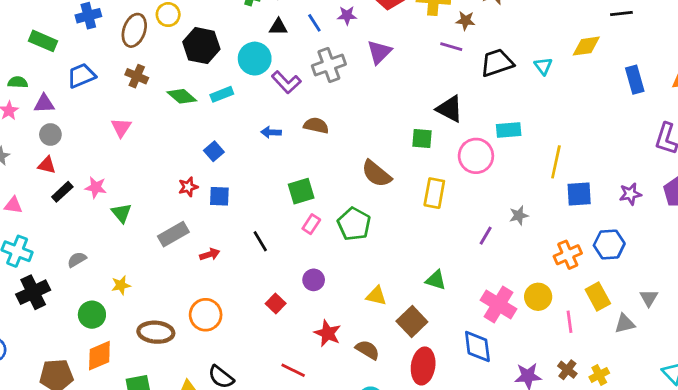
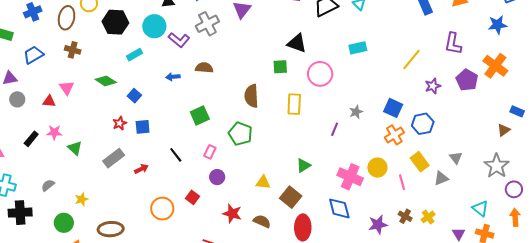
green diamond: (182, 96) -> (106, 81), moved
cyan rectangle: (509, 130) -> (358, 48), moved
yellow line: (556, 162) -> (412, 59), moved, turned 35
red triangle: (47, 165) -> (49, 101), moved
brown semicircle: (376, 174) -> (251, 96), turned 55
blue square: (579, 194) -> (393, 108), moved, turned 36
pink rectangle: (311, 224) -> (210, 152), moved
green triangle: (436, 280) -> (304, 165), turned -42
black cross: (33, 292) -> (20, 213), turned 30
orange circle: (206, 315) -> (162, 209), moved

